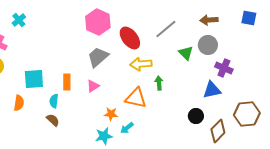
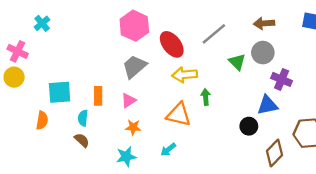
orange star: (111, 114) -> (133, 127), moved
black circle: (196, 116) -> (249, 126), moved
cyan star: (104, 136) -> (126, 157), moved

